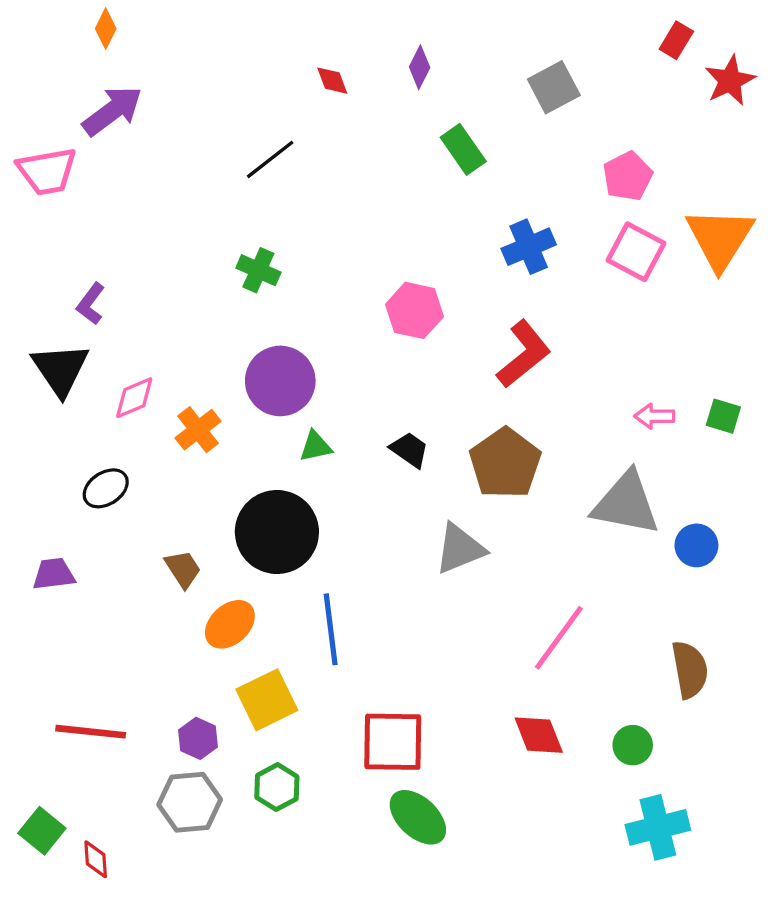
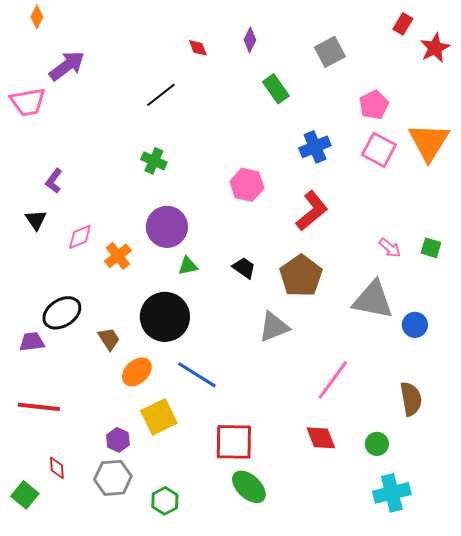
orange diamond: (106, 29) -> (37, 17), moved
black triangle: (60, 369) -> (36, 220), size x0.6
pink arrow: (655, 416) -> (390, 248), turned -140
black ellipse: (106, 488) -> (62, 313), moved, size x1.4
blue line: (331, 629) -> (197, 375), turned -51
red line: (91, 732) -> (39, 407), moved
green hexagon: (277, 787) -> (165, 501), moved
red diamond: (96, 859) -> (57, 468), moved

